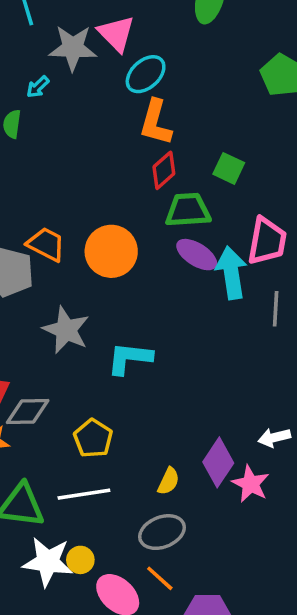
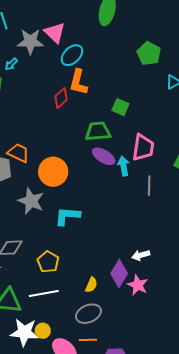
red diamond: (164, 170) -> (61, 98), moved
orange circle: (111, 251) -> (53, 172), moved
cyan arrow: (231, 273) -> (124, 166), size x0.7
white arrow: (274, 438) -> (141, 255), moved
orange line: (160, 578) -> (88, 340), turned -42

